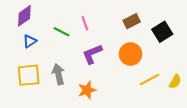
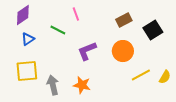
pink line: (85, 23) -> (76, 14), moved
gray arrow: (58, 74) -> (53, 85), moved
orange star: (87, 90) -> (82, 85), turned 30

